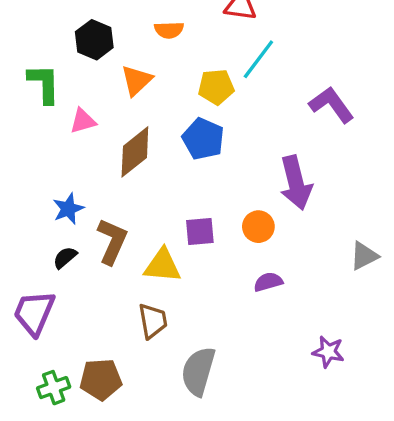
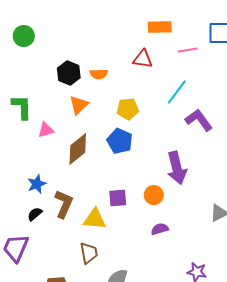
black hexagon: (94, 40) -> (69, 73), moved
cyan line: (258, 59) -> (177, 92), moved

